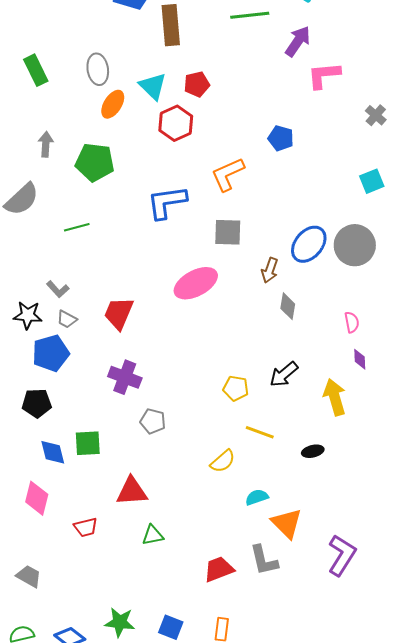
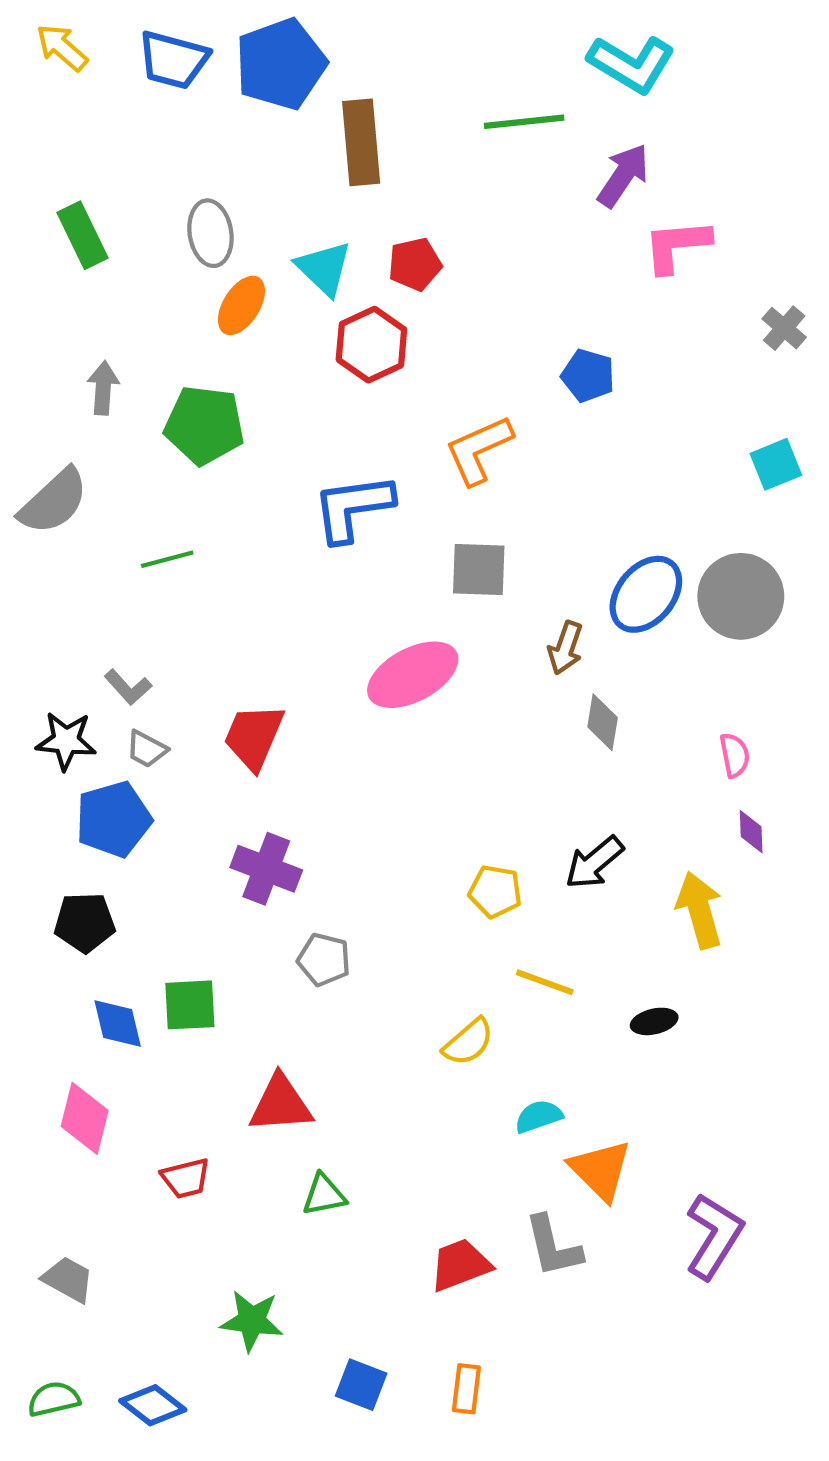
green star: (120, 622) -> (252, 1321), moved

